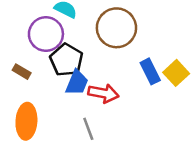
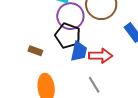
purple circle: (46, 34) -> (70, 16), moved

